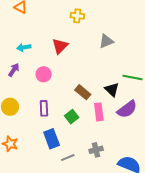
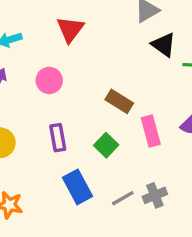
black triangle: (112, 90) -> (164, 45), moved
gray line: (68, 158) -> (123, 198), moved

